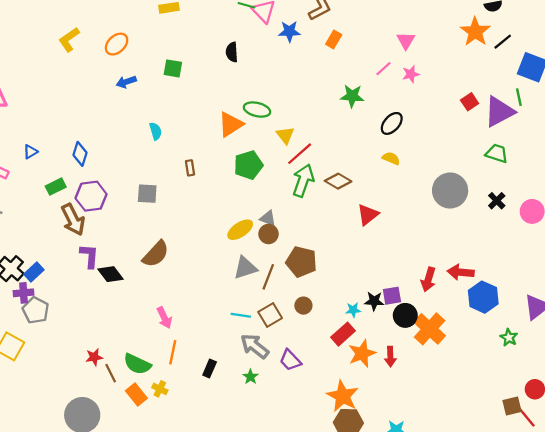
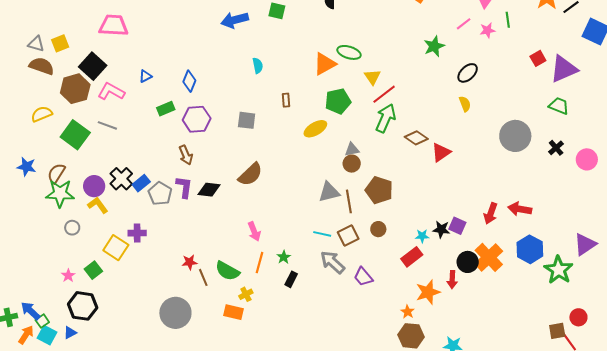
blue arrow: (126, 82) -> (235, 20), size x1.5
green star: (352, 96) -> (434, 46), turned -30
green line: (519, 97) -> (508, 20), moved
yellow semicircle: (391, 158) -> (465, 104), turned 42
brown diamond: (338, 181) -> (416, 138), moved
gray triangle: (268, 218) -> (352, 150), turned -35
brown arrow: (73, 220) -> (186, 155), moved, size x0.7
yellow ellipse: (240, 230) -> (315, 129), moved
purple L-shape: (89, 256) -> (184, 187), moved
black diamond: (110, 274) -> (209, 190), turned -50
brown line: (268, 277) -> (349, 201), turned -35
purple cross: (24, 293) -> (137, 233), moved
purple square: (392, 296) -> (457, 226), turned 30
blue hexagon: (483, 297) -> (530, 249), moved
gray pentagon: (36, 310) -> (160, 194), moved
black circle: (405, 315) -> (468, 262), moved
green star: (509, 338) -> (558, 270), size x1.8
orange star: (362, 353) -> (428, 292), moved
green star: (250, 377) -> (284, 257), moved
yellow cross: (160, 389) -> (246, 294), turned 32
orange rectangle: (136, 395) -> (234, 312), moved, turned -42
orange star: (343, 396) -> (408, 312), size x0.5

